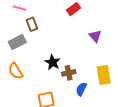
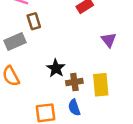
yellow rectangle: (104, 75) -> (101, 85), moved
blue semicircle: (81, 89) -> (74, 107), moved, turned -48

